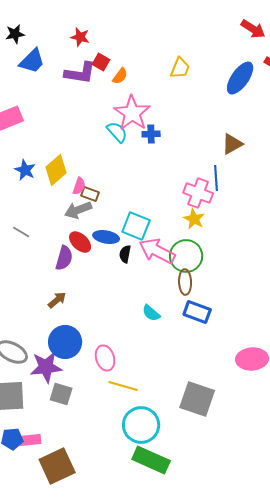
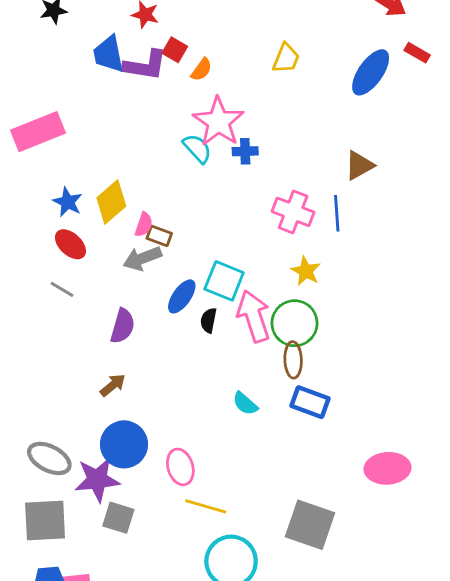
blue trapezoid: (32, 61) -> (108, 54), moved, turned 124
pink cross: (198, 193) -> (293, 212), moved
blue ellipse: (106, 237) -> (182, 296), turned -65
red ellipse: (80, 242) -> (70, 244), moved
pink arrow: (157, 251) -> (254, 316), turned 45

